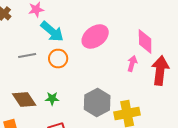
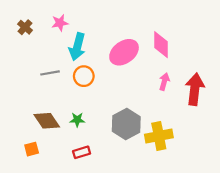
cyan arrow: (52, 32) -> (77, 47), turned 65
pink diamond: (145, 42) -> (161, 45), moved

